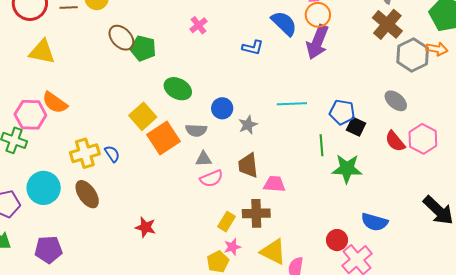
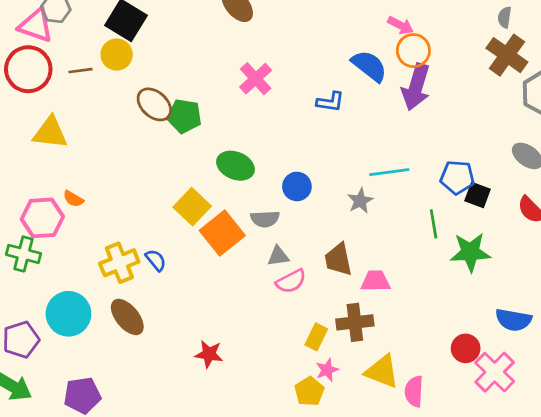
pink cross: (199, 25) -> (256, 79), size x1.4
orange semicircle: (55, 103) -> (73, 199), size x0.6
gray star: (248, 125) -> (360, 201), moved

